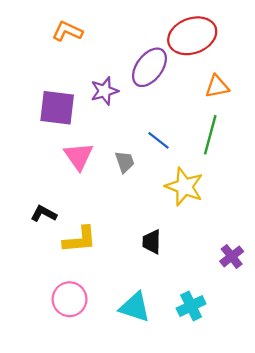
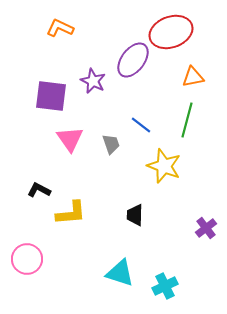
purple star: (104, 91) -> (93, 81), turned -30
pink circle: (70, 299) -> (27, 259), moved
cyan cross: (191, 306) -> (165, 286), moved

